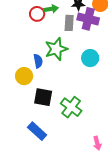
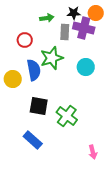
red circle: (37, 14) -> (25, 40), moved
blue semicircle: (38, 61) -> (34, 70), size x1.5
yellow circle: (24, 76) -> (13, 79), moved

